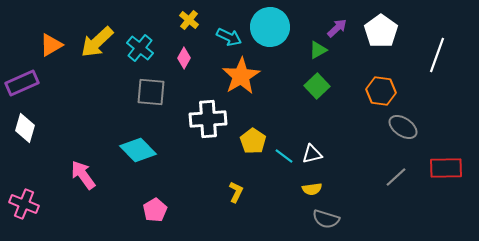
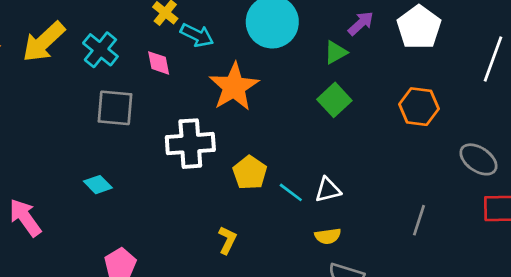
cyan arrow: (229, 37) -> (197, 35), moved
pink diamond: (184, 58) -> (159, 63), turned -40
gray ellipse: (403, 127) -> (478, 159), moved
cyan diamond: (138, 150) -> (98, 185), size x0.6
gray line: (396, 177) -> (419, 220), moved, turned -30

